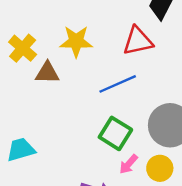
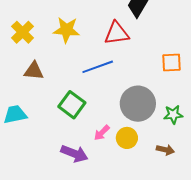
brown triangle: (47, 73) -> (34, 71), moved
green square: (115, 133) -> (72, 105), moved

